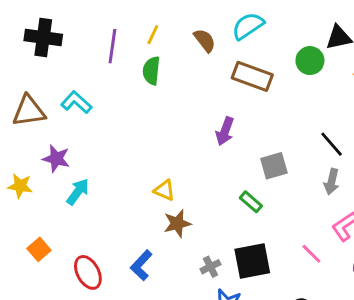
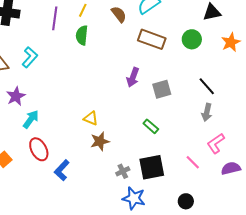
green circle: (310, 61) -> (192, 39), moved
cyan L-shape: (76, 102) -> (30, 57), turned 90
purple star: (56, 159) -> (16, 96), turned 30
gray square: (274, 166) -> (162, 89), moved
blue L-shape: (141, 265) -> (62, 170), moved
red ellipse: (88, 272) -> (39, 149), moved

